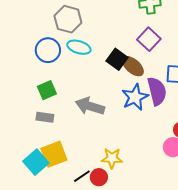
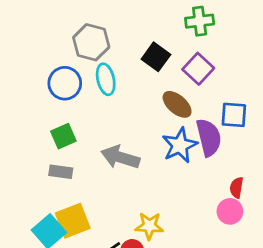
cyan ellipse: (79, 47) -> (106, 79), turned 60
black square: (117, 59) -> (156, 57), moved

